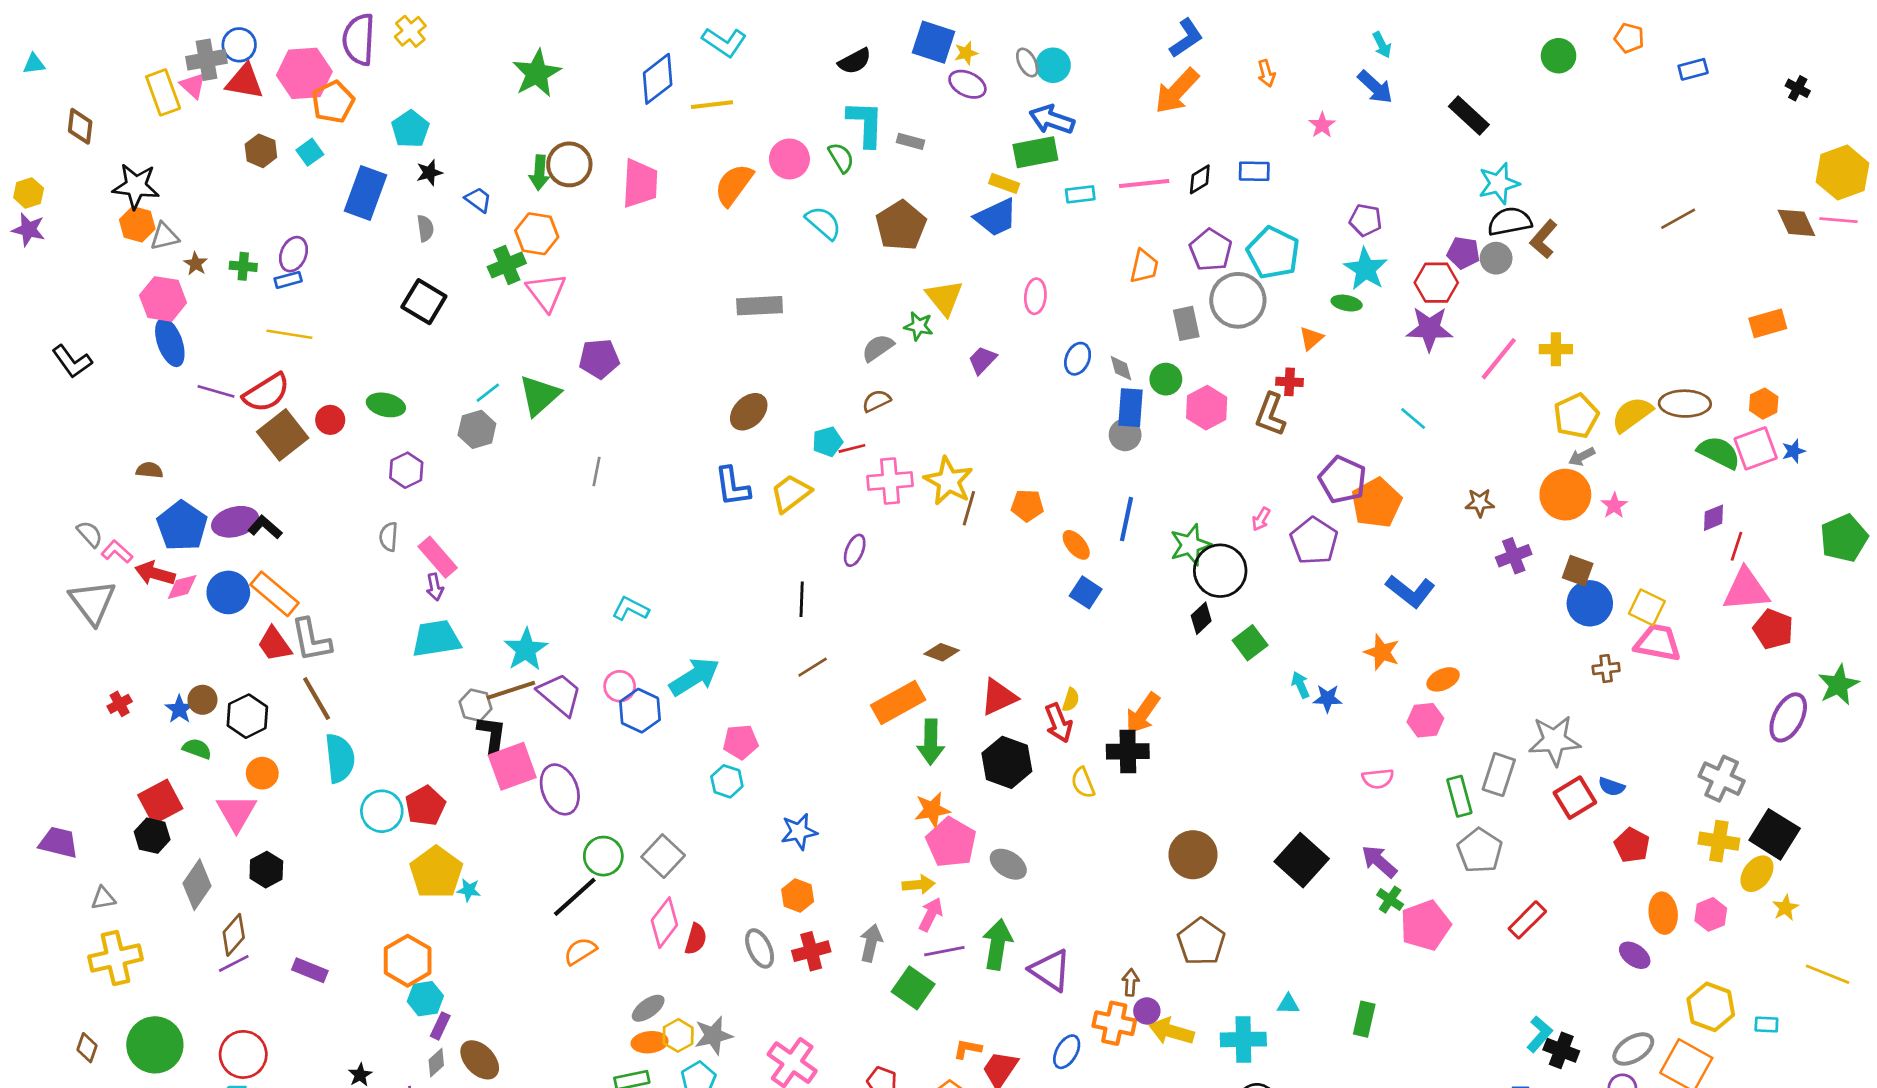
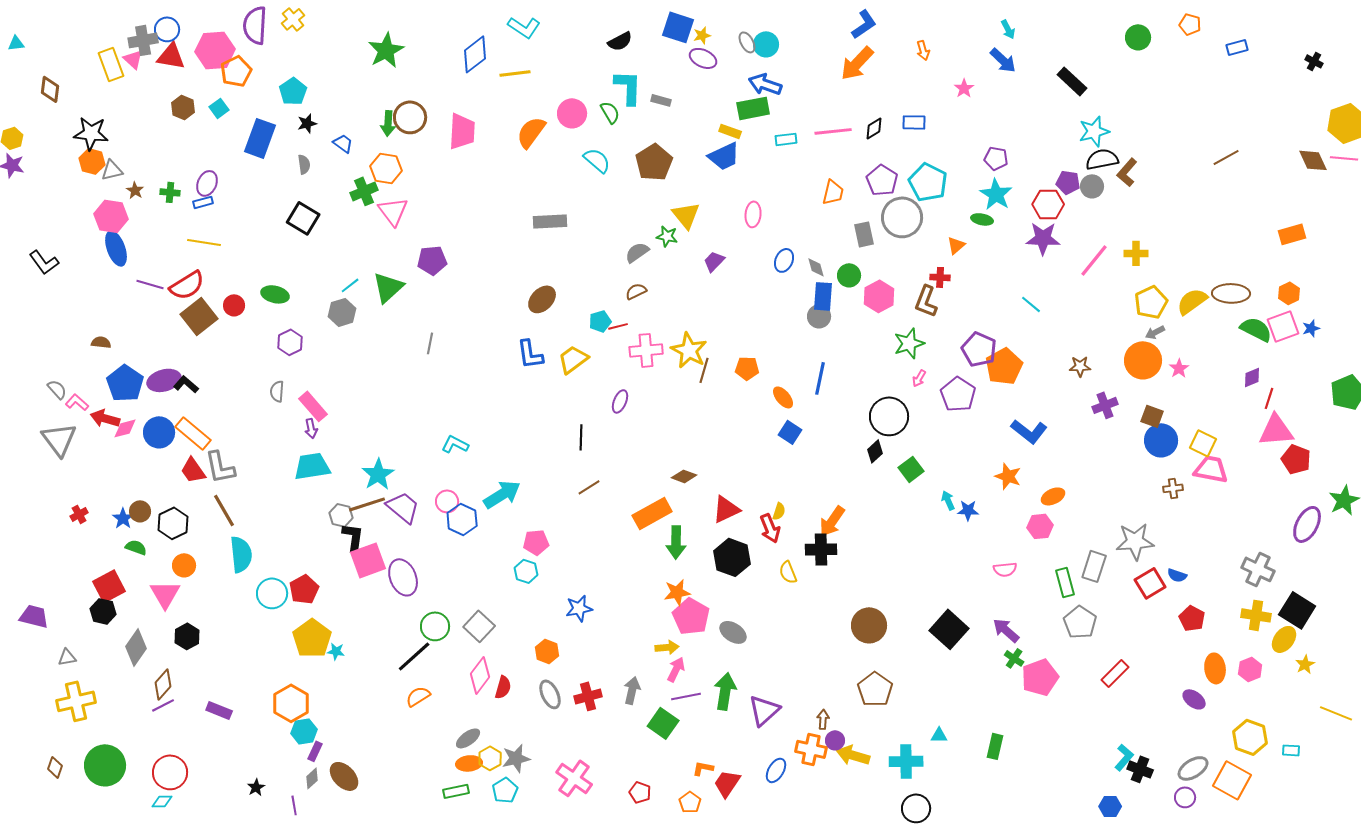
green star: (1190, 545) -> (909, 343), moved
orange hexagon: (798, 895) -> (547, 651), moved
purple triangle: (1050, 970) -> (764, 710), turned 44

